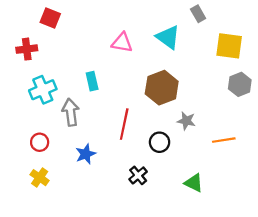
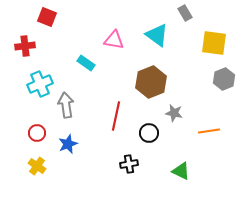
cyan rectangle: (92, 81) -> (86, 63), moved, turned -42
blue star: (86, 154) -> (68, 144), moved
black cross: (138, 175) -> (129, 164), turned 30

